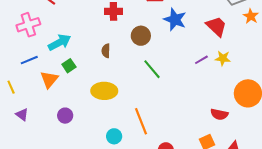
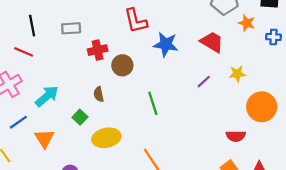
brown circle: (141, 36) -> (122, 65), moved
yellow star: (223, 58) -> (237, 74), moved
green square: (69, 66) -> (80, 117), moved
green line: (152, 69) -> (153, 103), turned 35

